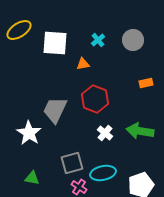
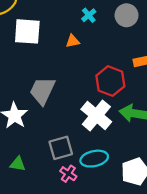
white square: (55, 43) -> (27, 31), moved
red hexagon: (95, 99) -> (110, 81), moved
white cross: (105, 133) -> (96, 115), size x1.8

